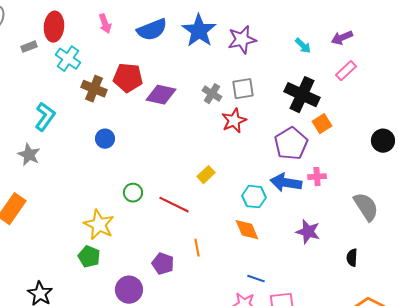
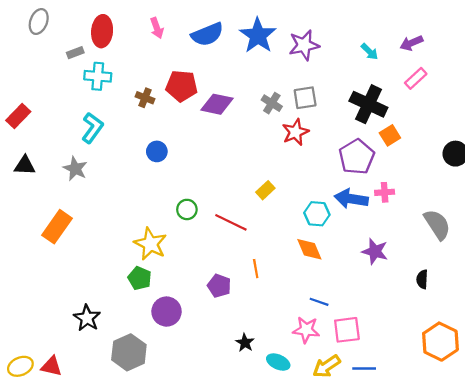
cyan cross: (68, 59) -> (98, 76), moved, turned -30
brown cross: (94, 89) -> (145, 98), size x0.7
purple circle: (129, 290) -> (167, 312), moved

